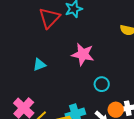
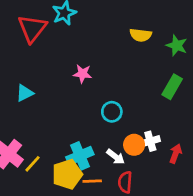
pink star: (83, 54) -> (82, 74), size x0.6

